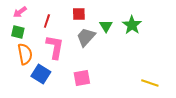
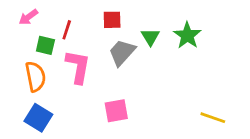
green square: (18, 32) -> (45, 45), moved
blue square: (41, 74) -> (38, 118), moved

